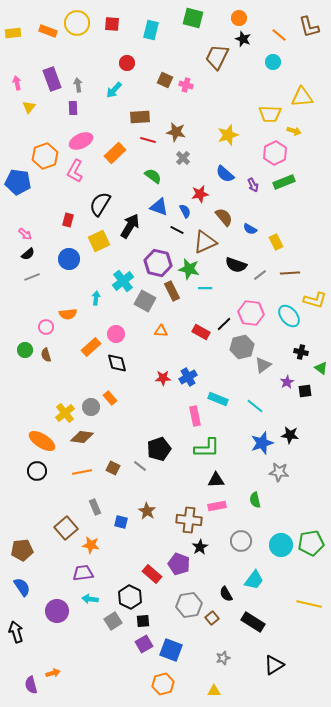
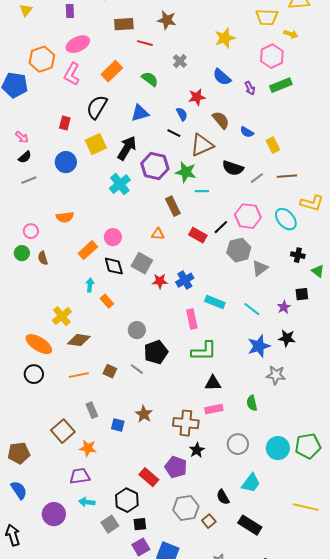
brown rectangle: (140, 117) -> (124, 24), moved
brown star: (176, 132) -> (167, 20), moved
orange rectangle: (115, 153) -> (112, 71), moved
blue triangle: (159, 207) -> (140, 113), moved, turned -36
black arrow: (130, 226) -> (127, 148), moved
brown rectangle: (172, 291) -> (173, 206), moved
cyan arrow: (96, 298) -> (90, 285), moved
gray square: (145, 301) -> (142, 263), moved
pink circle: (46, 327) -> (31, 231), moved
purple star: (287, 382) -> (284, 307), moved
gray circle: (91, 407) -> (137, 330), moved

